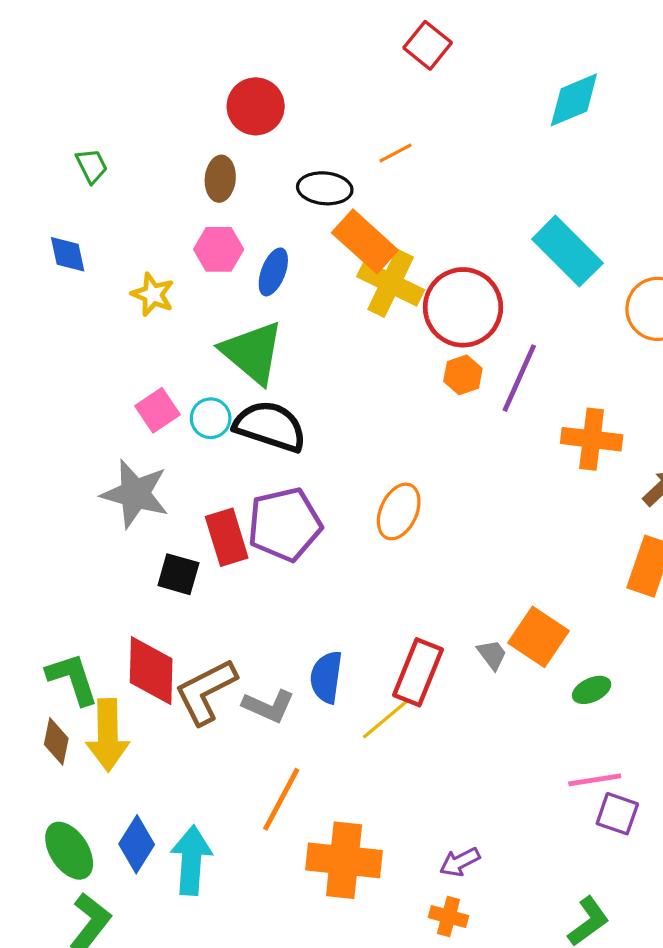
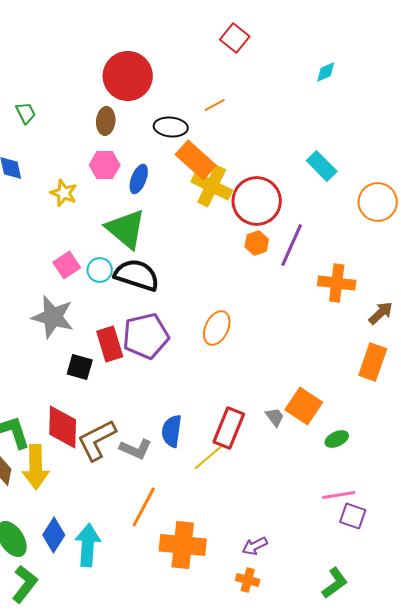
cyan diamond: (574, 100) -> (326, 72), size x0.6
red circle: (256, 106) -> (128, 76), size x1.4
cyan rectangle: (567, 251) -> (322, 166), size x0.7

